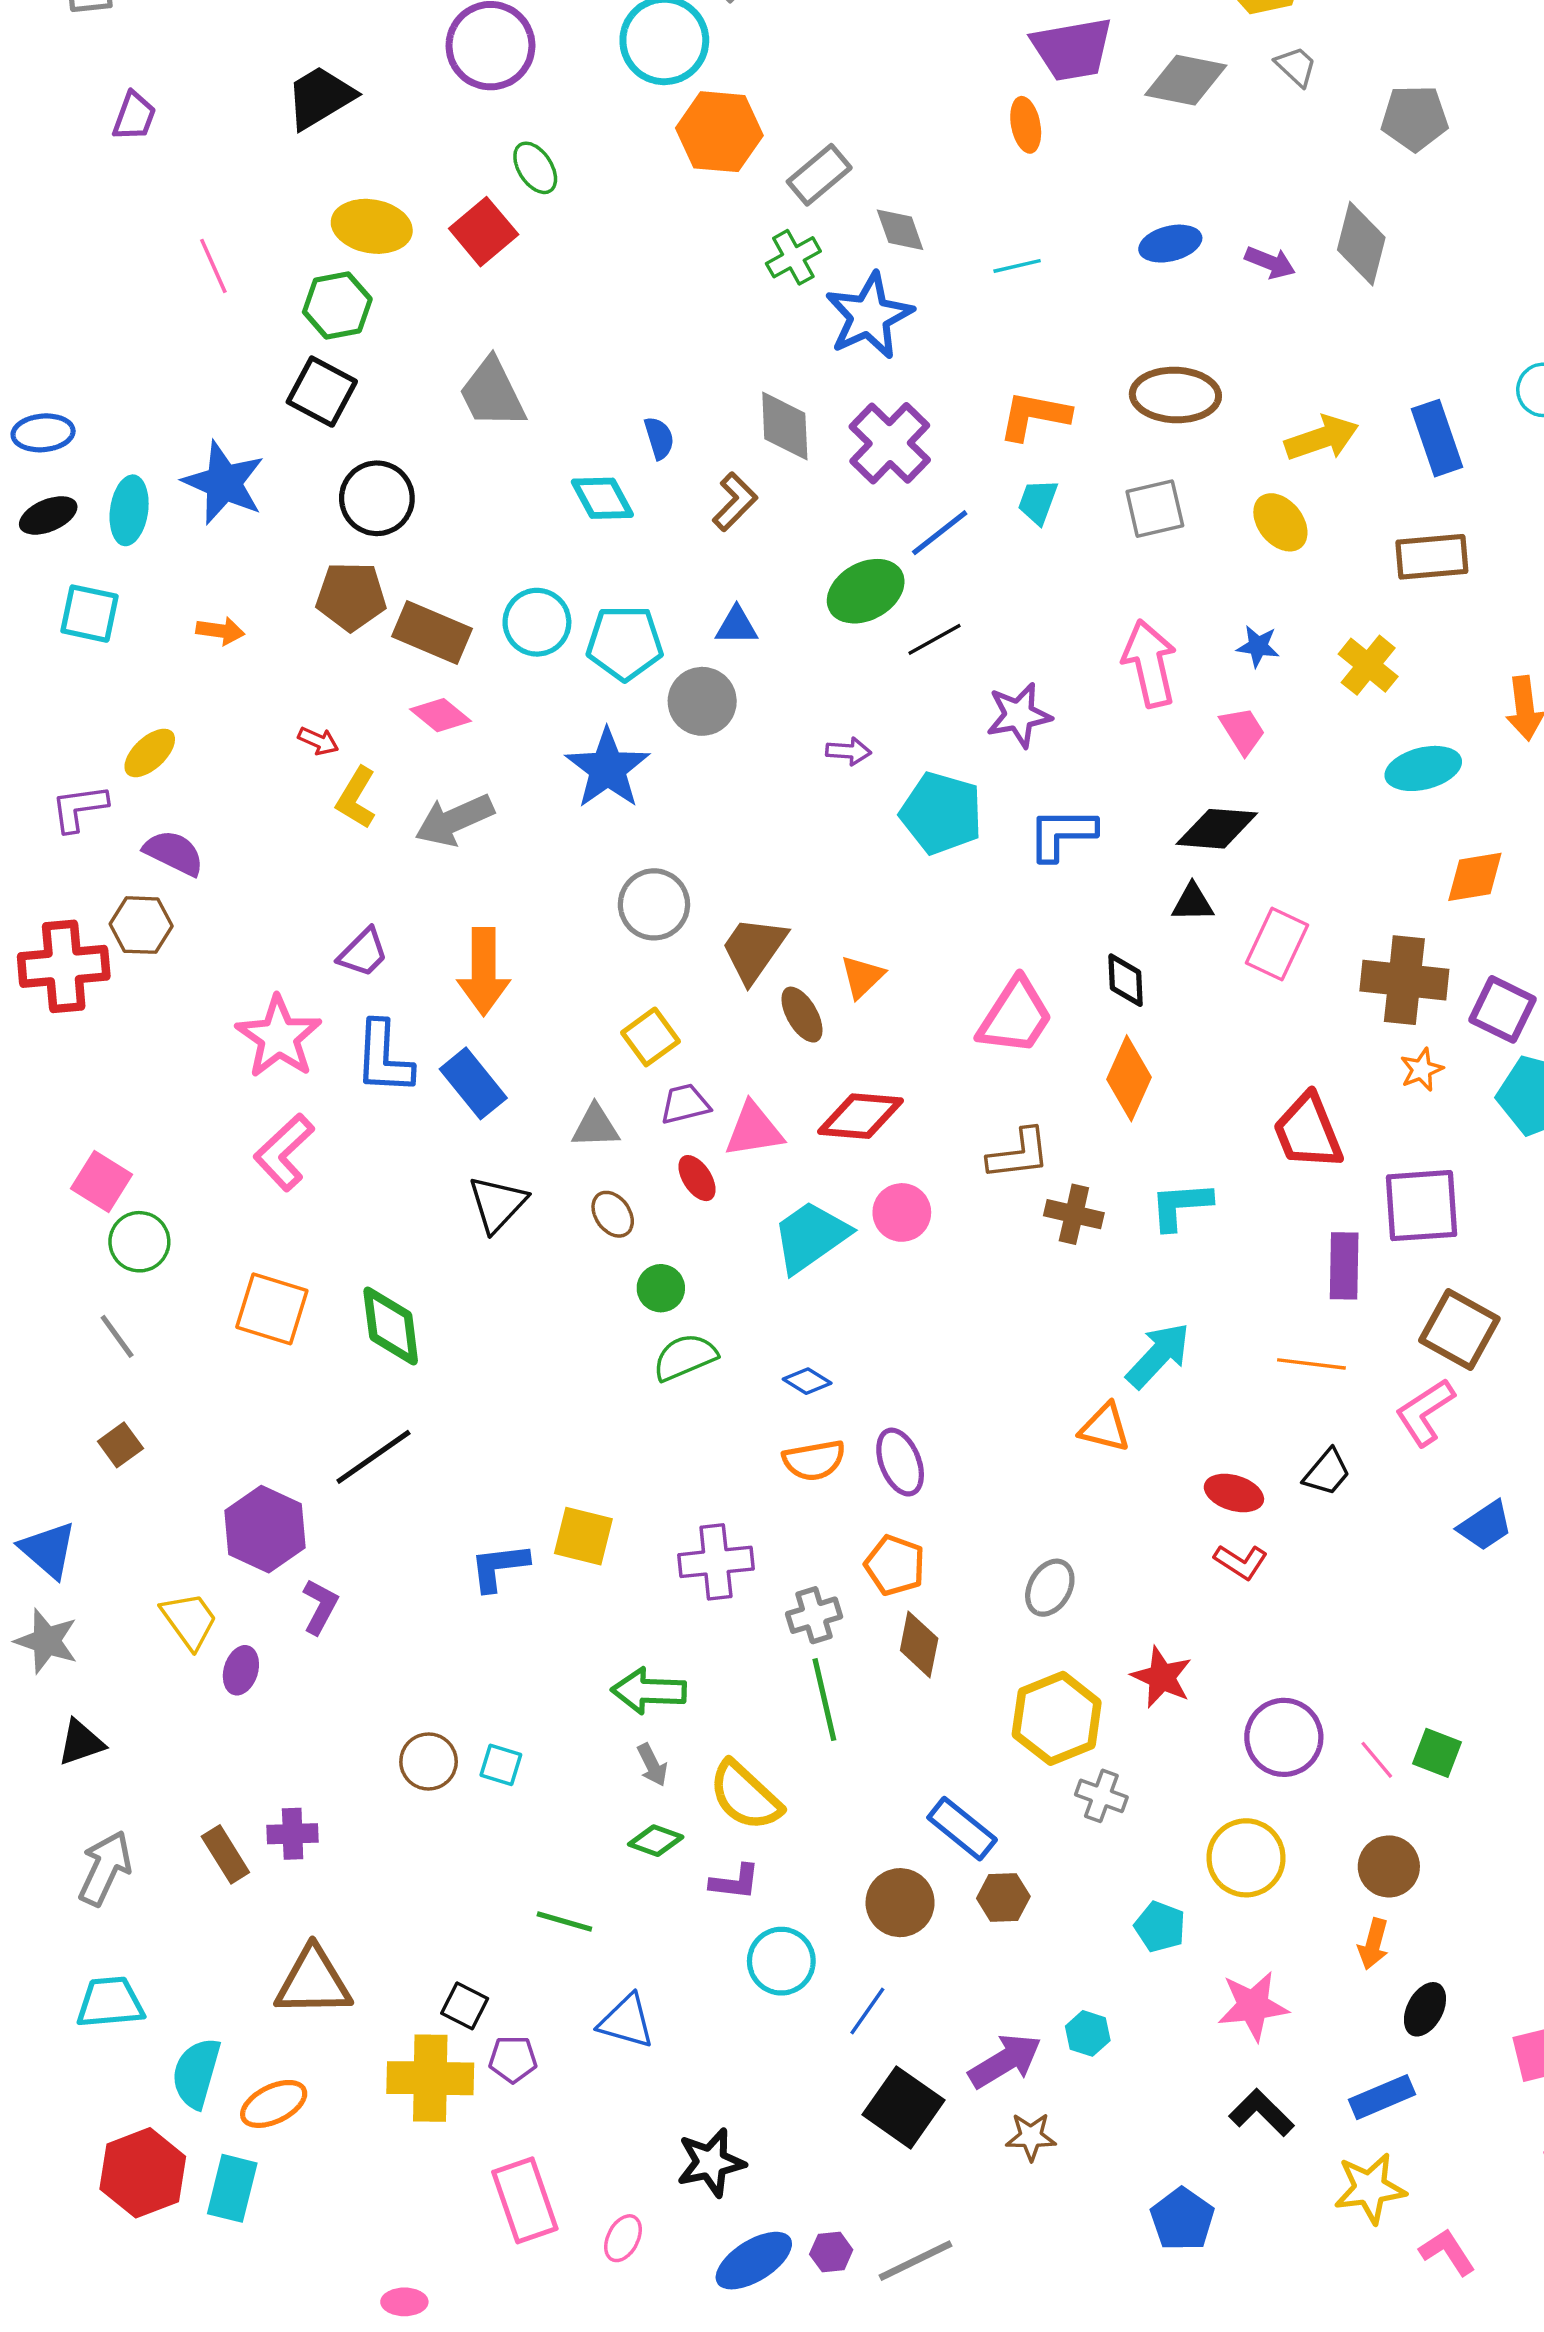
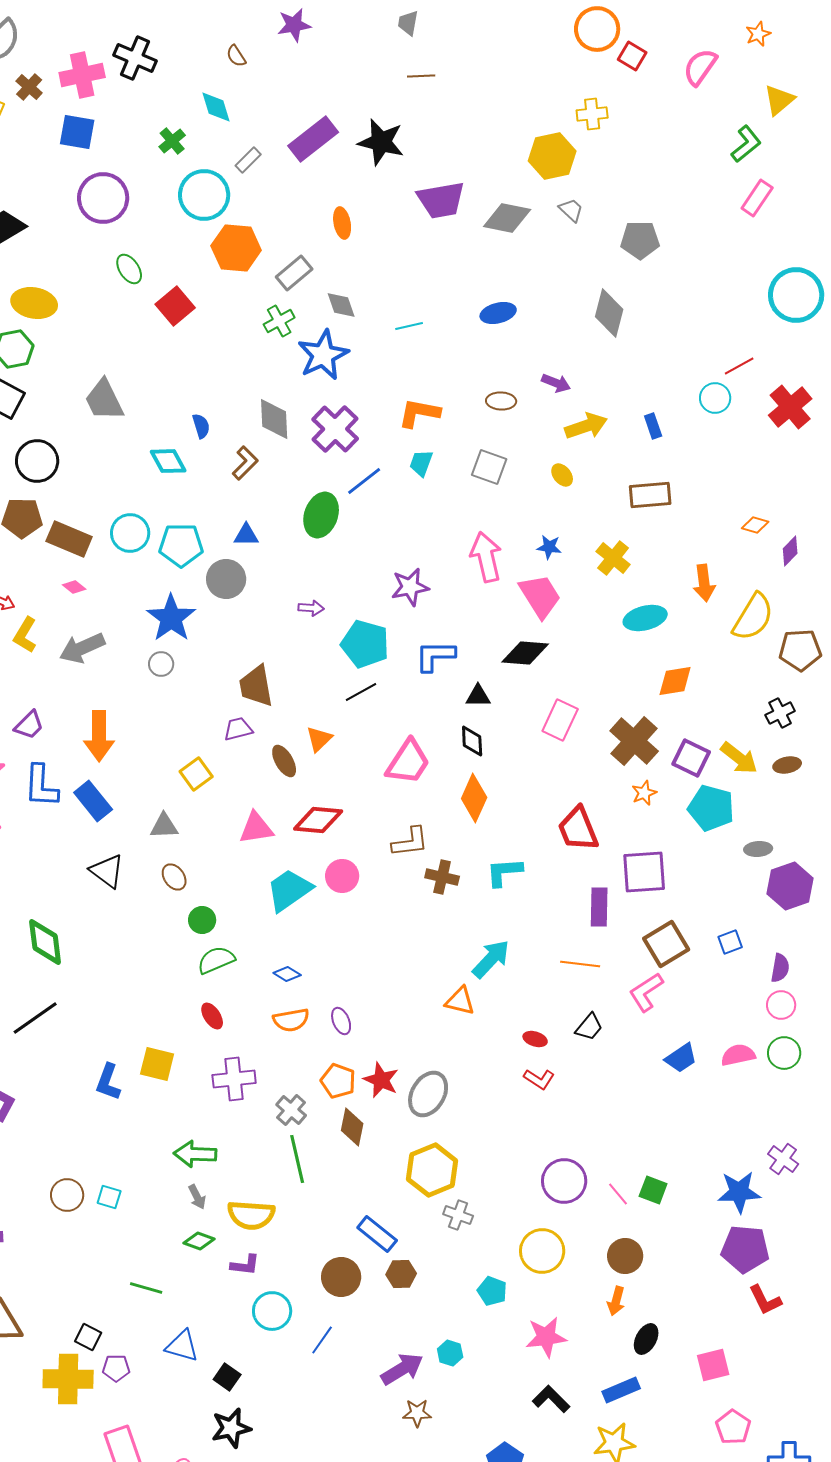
orange ellipse: (1026, 125) -> (342, 223), moved
red square: (484, 232) -> (175, 306), moved
purple arrow: (1270, 262) -> (556, 383), moved
brown ellipse: (1175, 395) -> (501, 401), size x0.6
blue rectangle: (1437, 438) -> (653, 426), size x0.6
gray square: (1155, 509) -> (489, 467), turned 33
yellow ellipse: (1280, 522) -> (562, 475), size x0.7
green ellipse: (866, 591) -> (321, 515), turned -42
black line: (934, 639) -> (361, 692), moved
pink diamond: (441, 715) -> (74, 587), size x0.7
pink trapezoid: (1243, 731) -> (540, 596), size x1.6
black triangle: (1193, 903) -> (478, 696), moved
gray circle: (654, 904) -> (161, 664), moved, size x0.6
brown trapezoid: (754, 949) -> (256, 686), moved, turned -45
brown cross: (1404, 980) -> (634, 741), turned 36
purple trapezoid: (685, 1104) -> (238, 729), moved
red ellipse: (697, 1178) -> (212, 1016), moved
black triangle: (497, 1204) -> (107, 871), turned -36
brown square: (1459, 1330) -> (666, 944), turned 30
purple ellipse: (900, 1462) -> (341, 1021), size x0.7
red ellipse: (1234, 1493) -> (535, 1039), size x0.7
blue L-shape: (499, 1567) -> (108, 1082), turned -63
gray ellipse: (1050, 1588) -> (428, 1094), size x1.4
gray cross: (814, 1615) -> (291, 1110), turned -32
red star: (1162, 1677) -> (381, 1080), moved
yellow semicircle: (745, 1796) -> (251, 1215), turned -39
black square: (904, 2107) -> (227, 1377), moved, size x0.6

